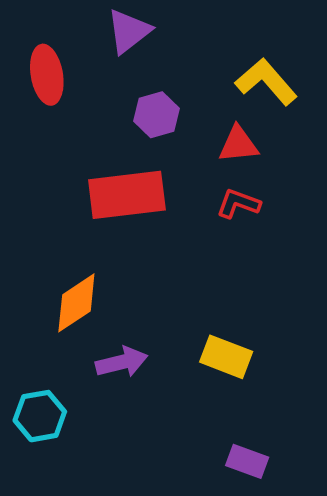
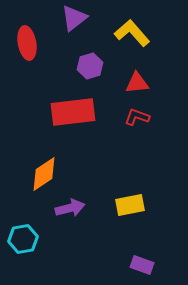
yellow L-shape: (266, 82) -> (132, 33), moved
yellow rectangle: (226, 357) -> (130, 205), turned -32

